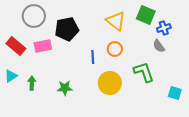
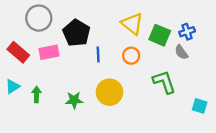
green square: (146, 15) -> (160, 35), moved
black pentagon: (67, 29) -> (76, 33), turned -30
blue line: (93, 57) -> (98, 55), moved
yellow circle: (110, 83) -> (109, 92), moved

